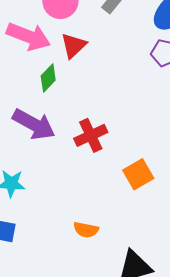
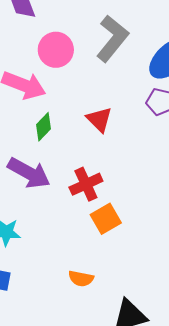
red triangle: (74, 46) -> (99, 119), moved, turned -32
orange square: (138, 174) -> (106, 219), moved

